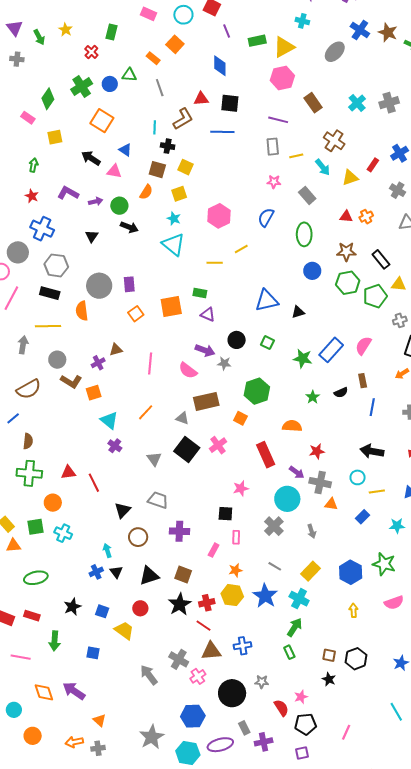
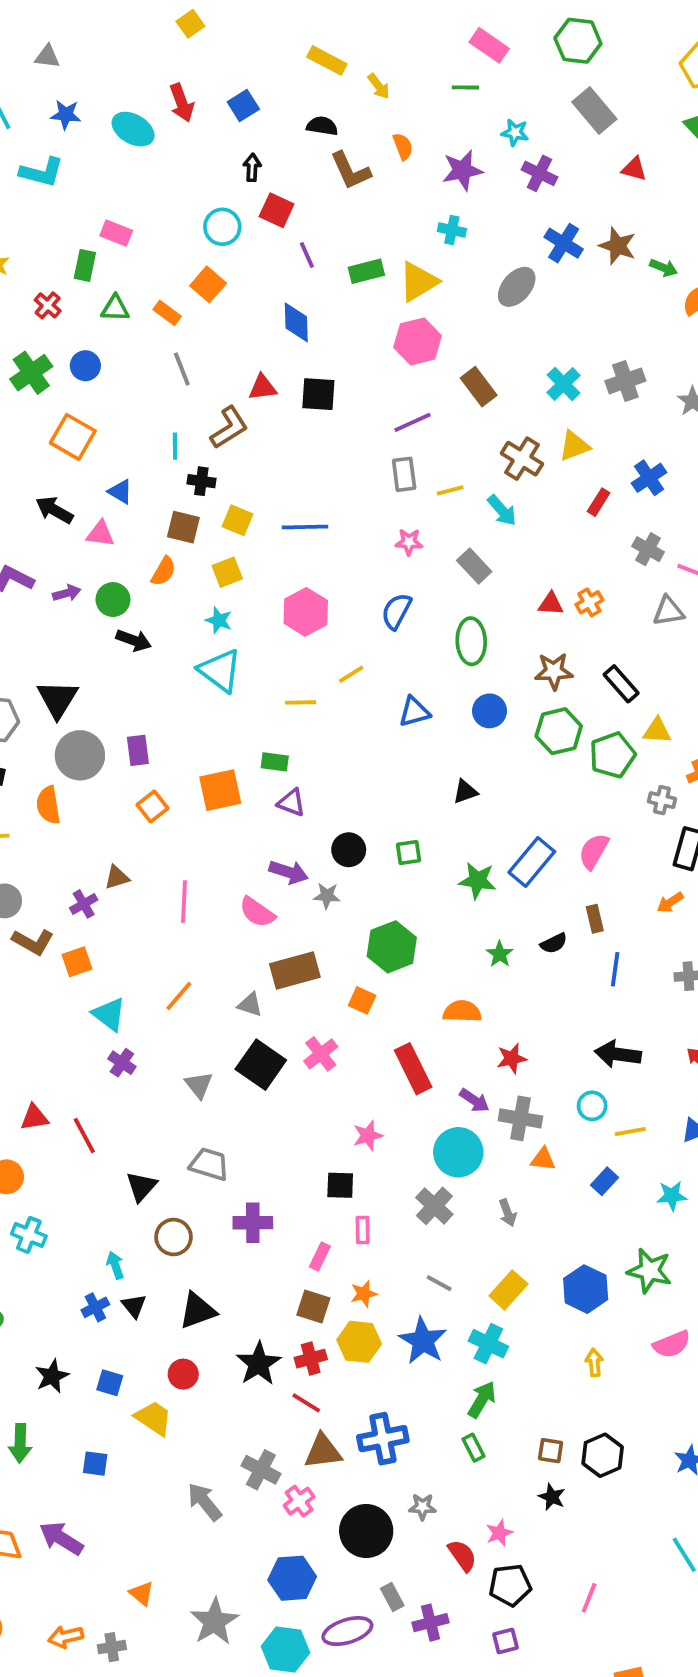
pink rectangle: (148, 14) -> (116, 233), moved
green triangle: (129, 75) -> (115, 308), moved
purple line: (278, 120) -> (413, 422), turned -36
blue line: (222, 132) -> (305, 527), moved
yellow triangle: (350, 178) -> (574, 446), moved
black triangle: (92, 236) -> (58, 699), moved, size x1.6
blue triangle: (267, 300) -> (414, 712), moved, size x0.7
gray cross: (400, 320) -> (662, 800), turned 32
green square: (267, 343) -> (408, 853), turned -32
brown square: (183, 574) -> (313, 1306), moved
blue cross: (243, 646) -> (383, 1439), size x1.4
orange triangle: (99, 720) -> (142, 1593), moved

